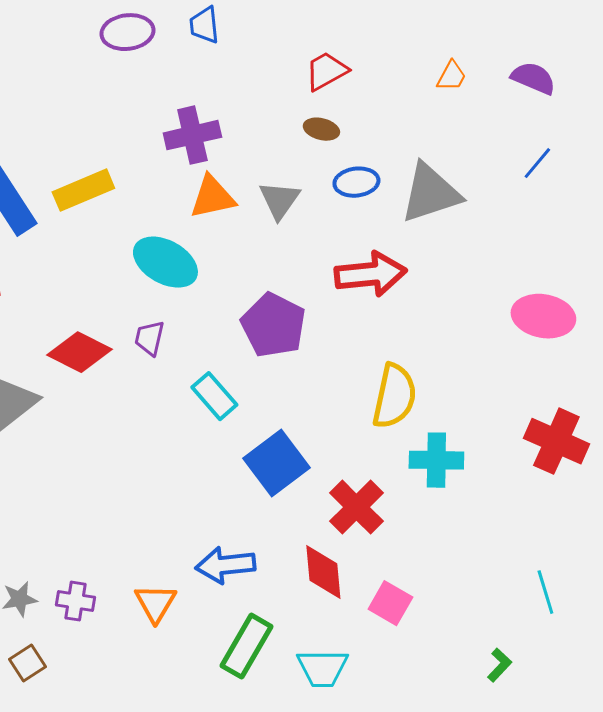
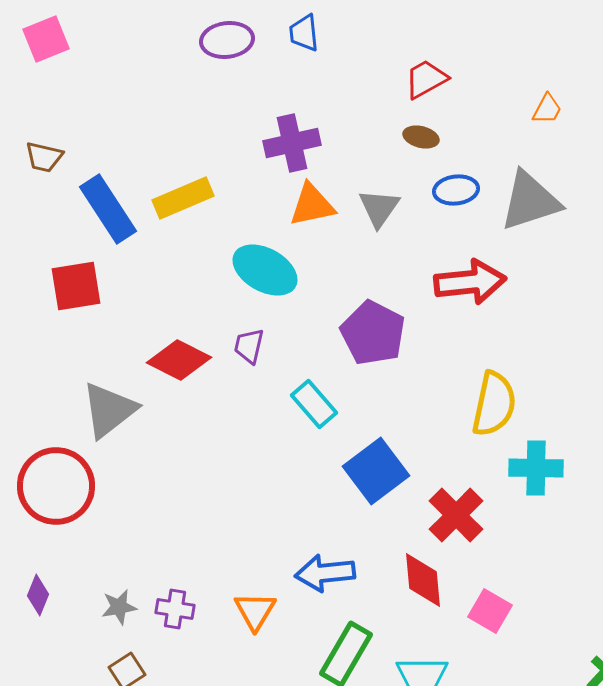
orange trapezoid: (451, 76) -> (547, 109), moved

